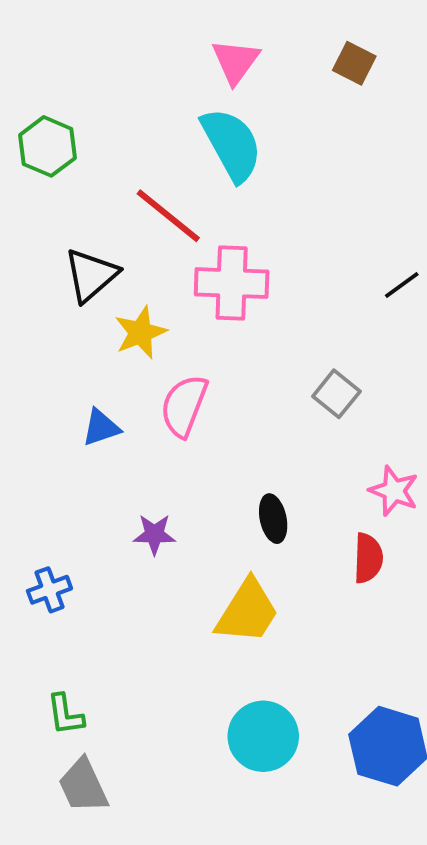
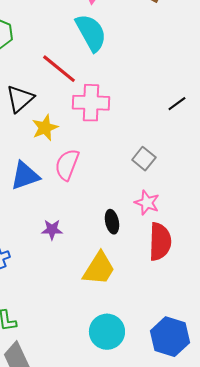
blue triangle: (101, 428) -> (25, 176), size x1.5
pink star: (394, 491) -> (147, 203), moved
red semicircle: (368, 558) -> (160, 242), size x1.5

